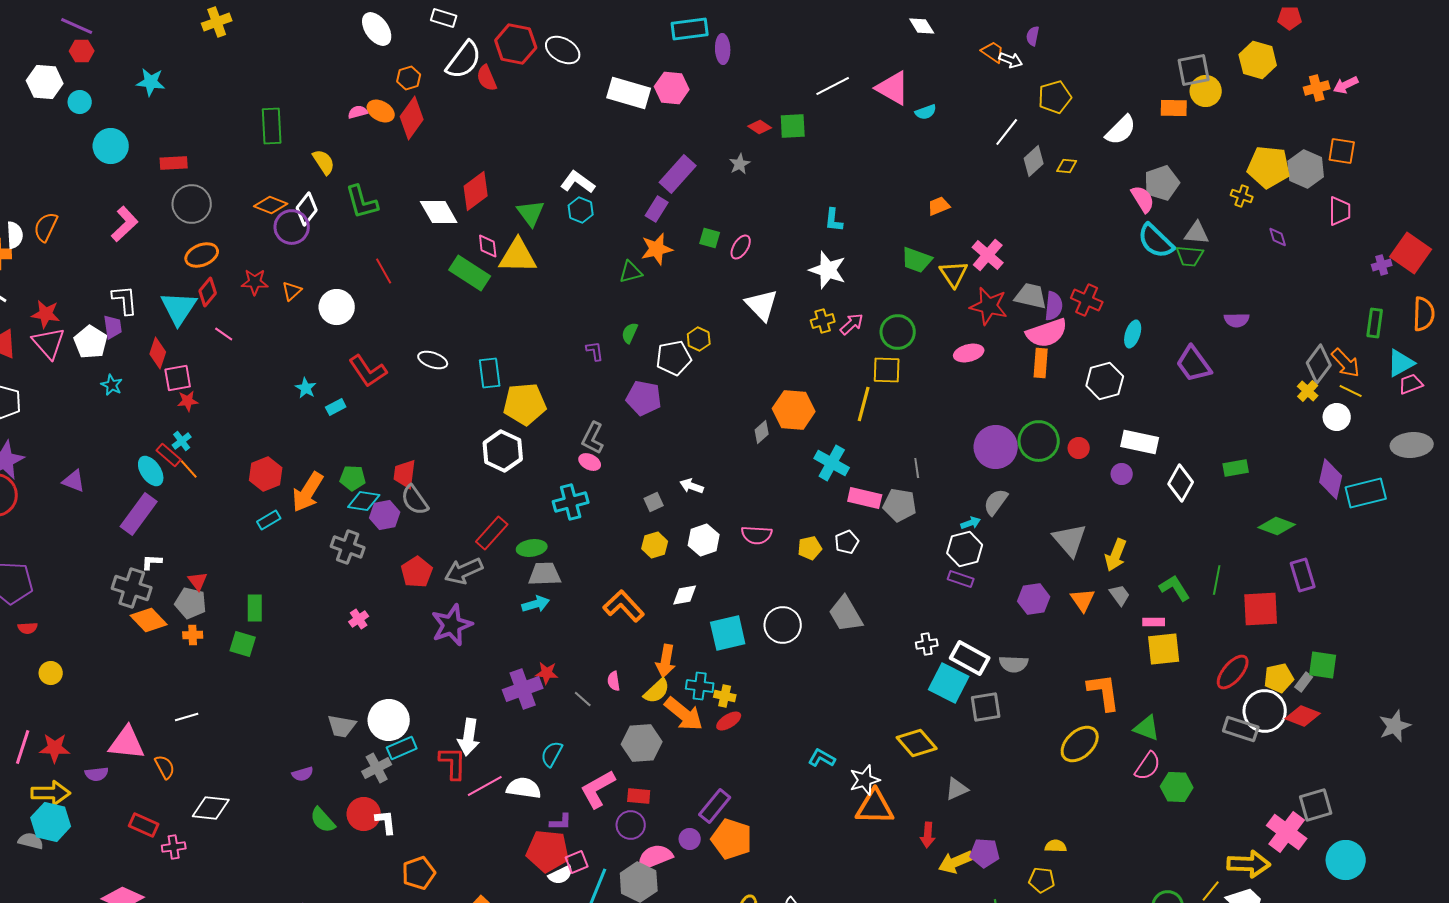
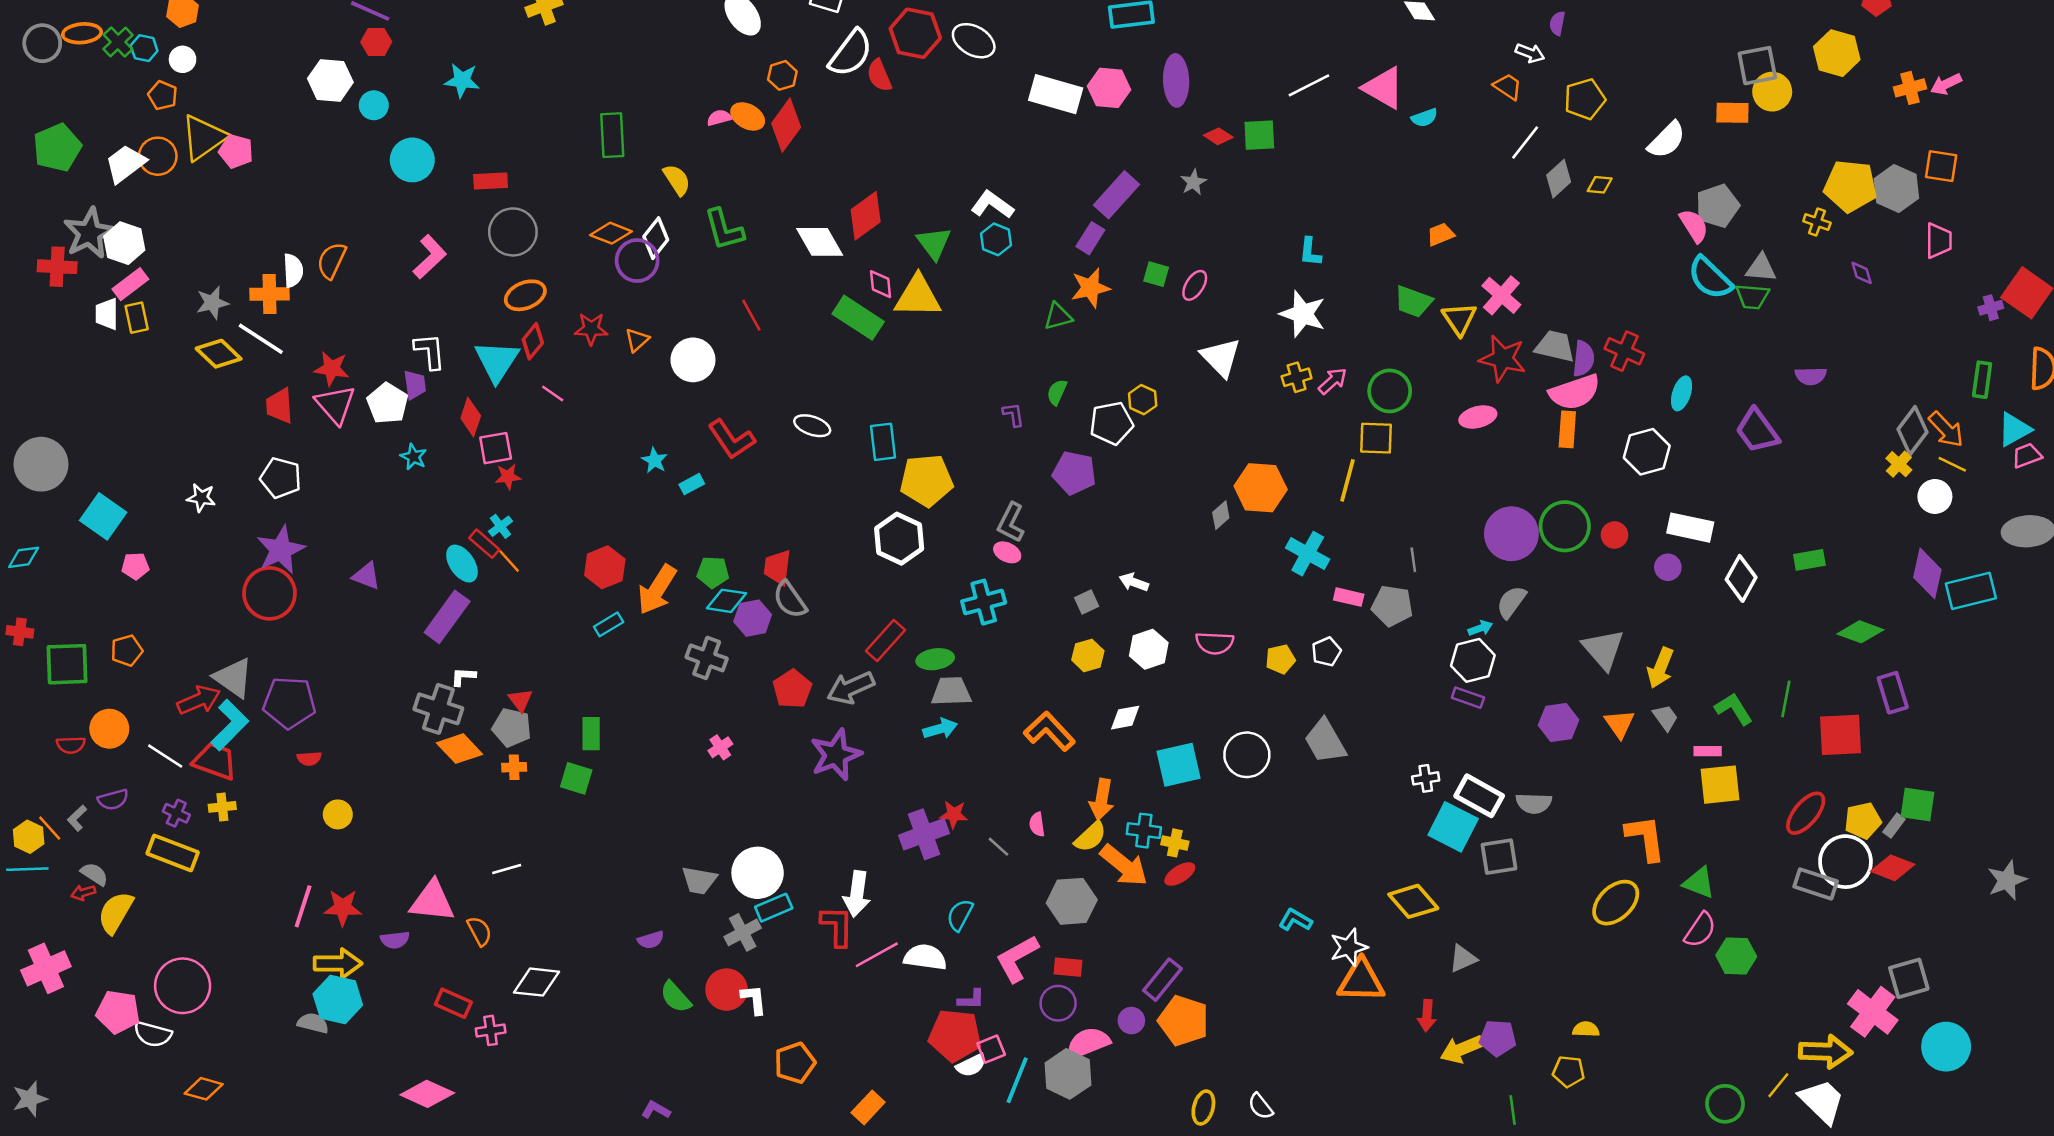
purple ellipse: (723, 49) -> (1176, 80), moved, size x1.4
orange trapezoid: (993, 52) -> (1508, 87), moved
pink rectangle: (865, 498) -> (1349, 597), size x0.7

